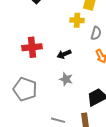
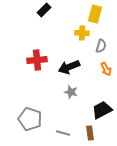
black arrow: (64, 54) -> (69, 67), size x1.5
gray pentagon: (25, 89) -> (30, 119), moved

